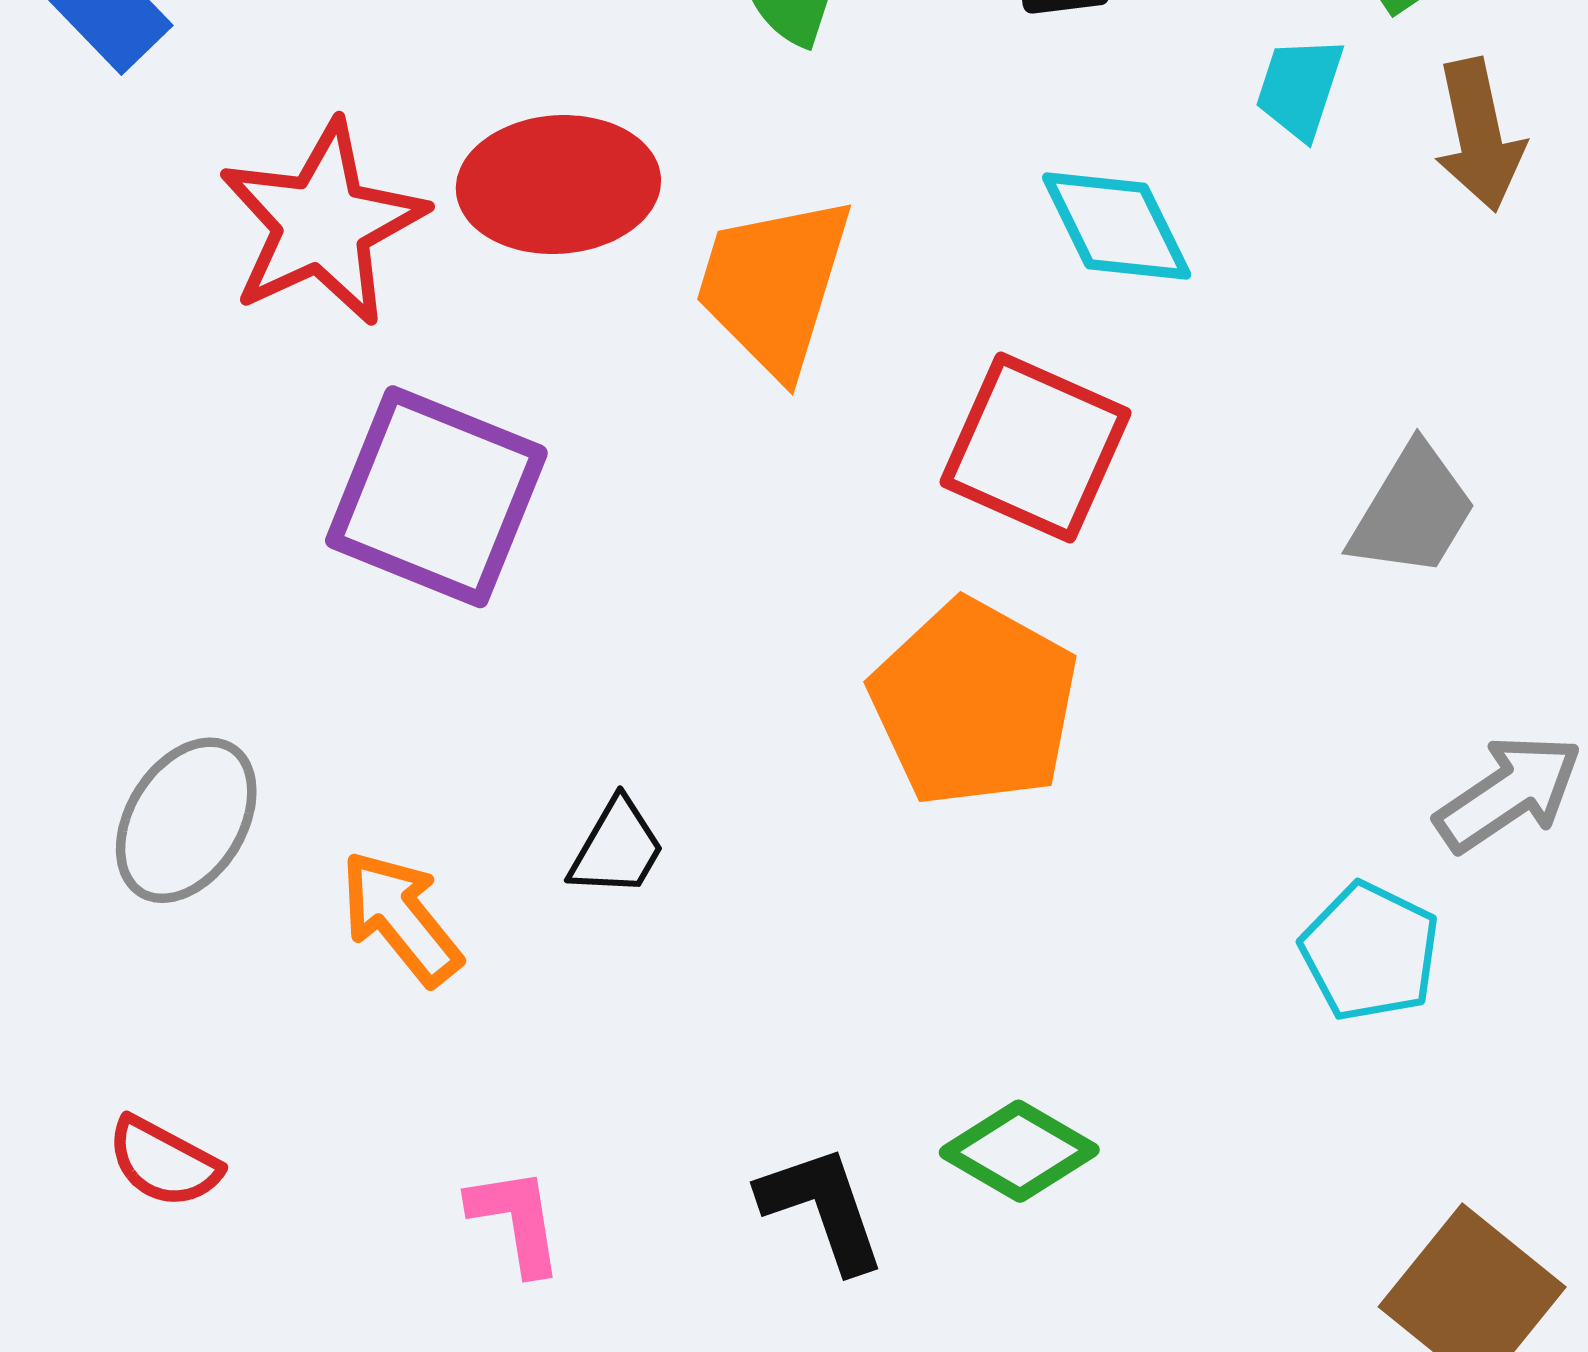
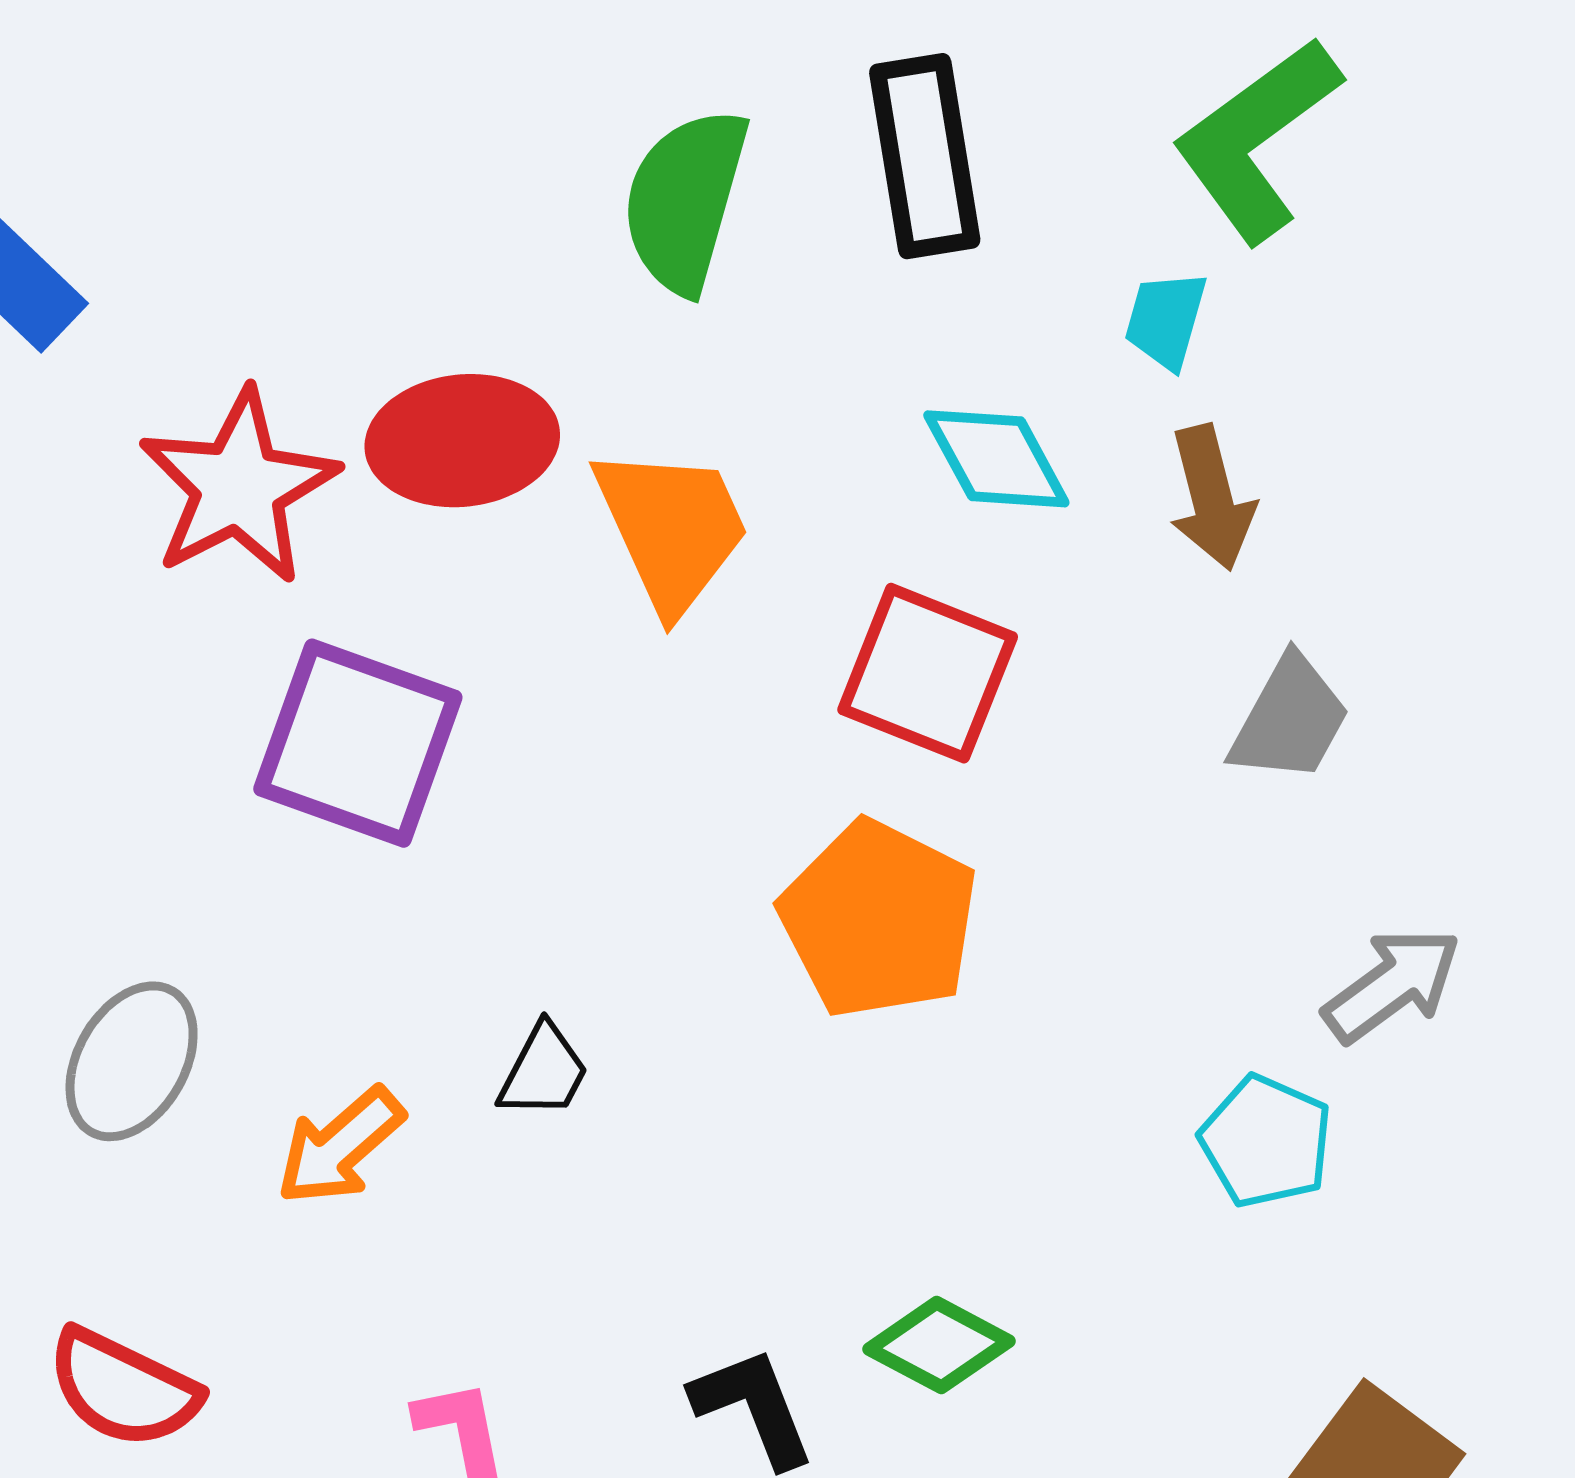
brown arrow: (1479, 135) -> (1212, 498), moved
orange trapezoid: (774, 285) -> (672, 528), turned 141
orange arrow: (401, 918) -> (340, 1146), turned -90
red semicircle: (164, 1162) -> (123, 1388), size x1.4

